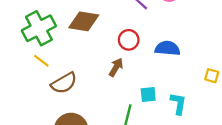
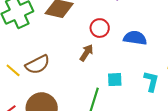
yellow line: (41, 61) -> (13, 70), moved
cyan L-shape: (178, 103) -> (151, 81), moved

